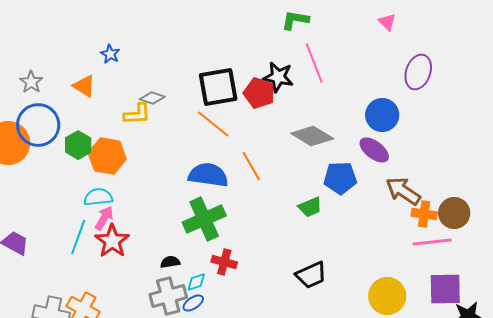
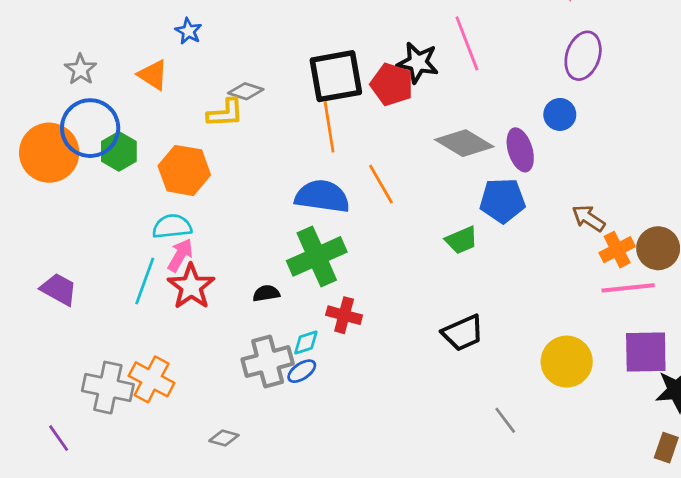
purple ellipse: (418, 72) -> (583, 56), moved
blue circle: (382, 115) -> (560, 114), size x0.7
orange line: (213, 124) -> (329, 127), turned 42
green hexagon: (78, 145) -> (119, 151), moved
purple ellipse: (374, 150) -> (520, 150), moved, turned 36
brown arrow: (403, 191) -> (588, 218), size x0.7
orange cross: (424, 214) -> (617, 250), turned -35
black semicircle: (170, 262) -> (266, 293), moved

